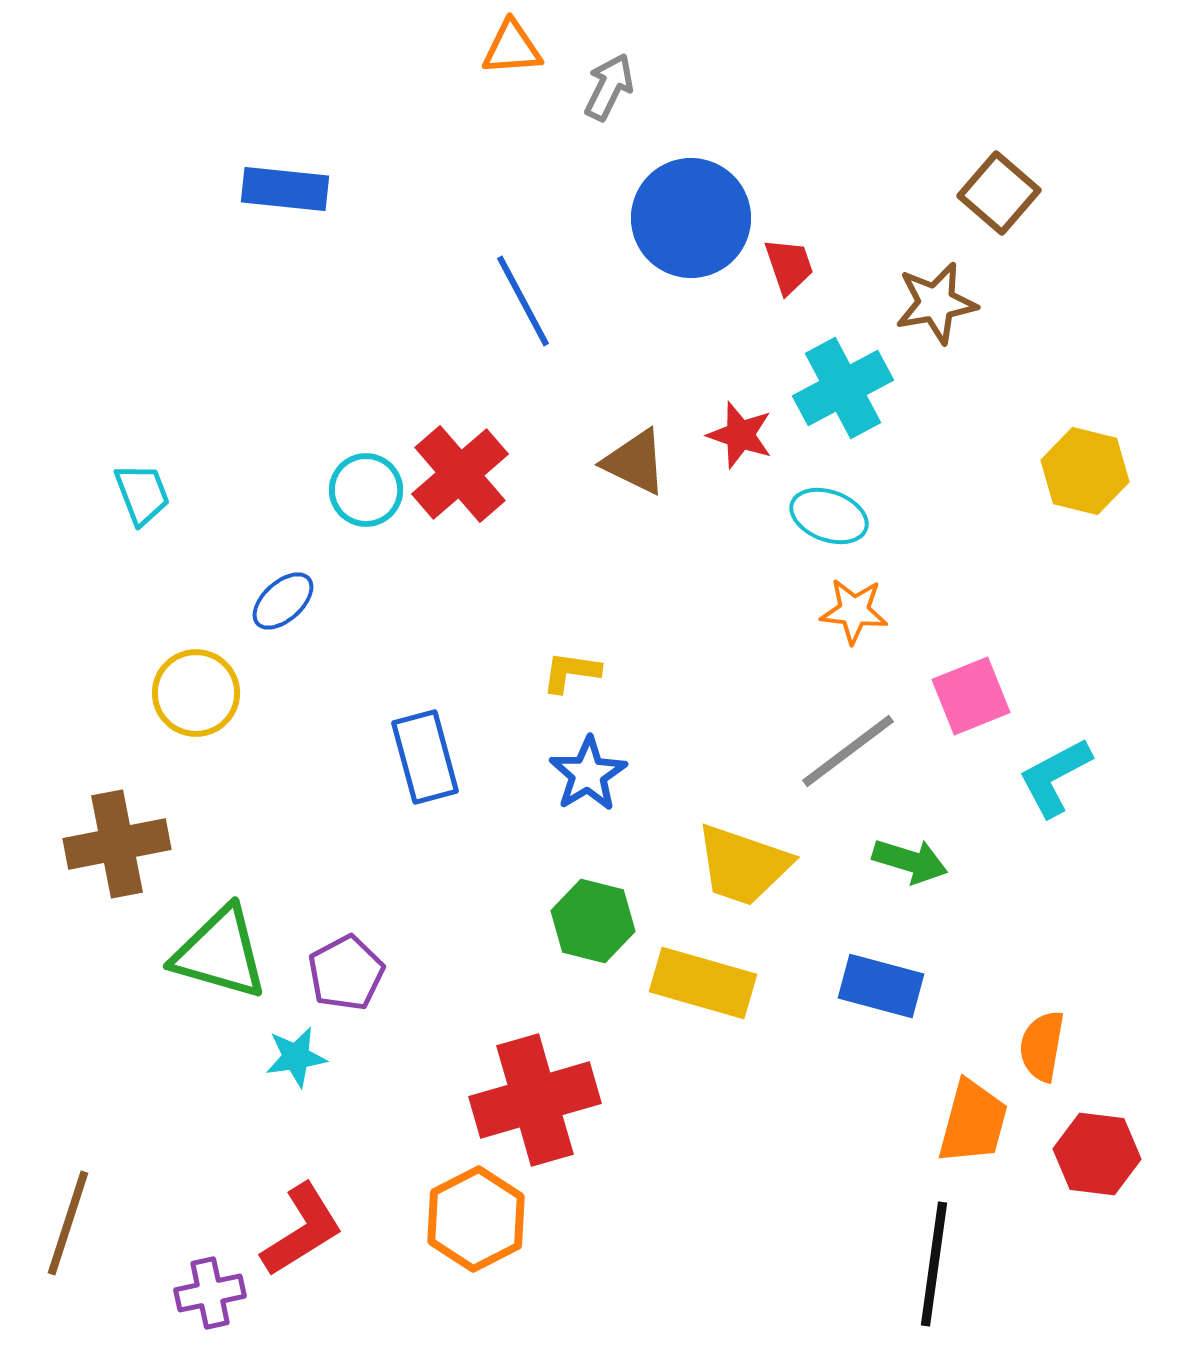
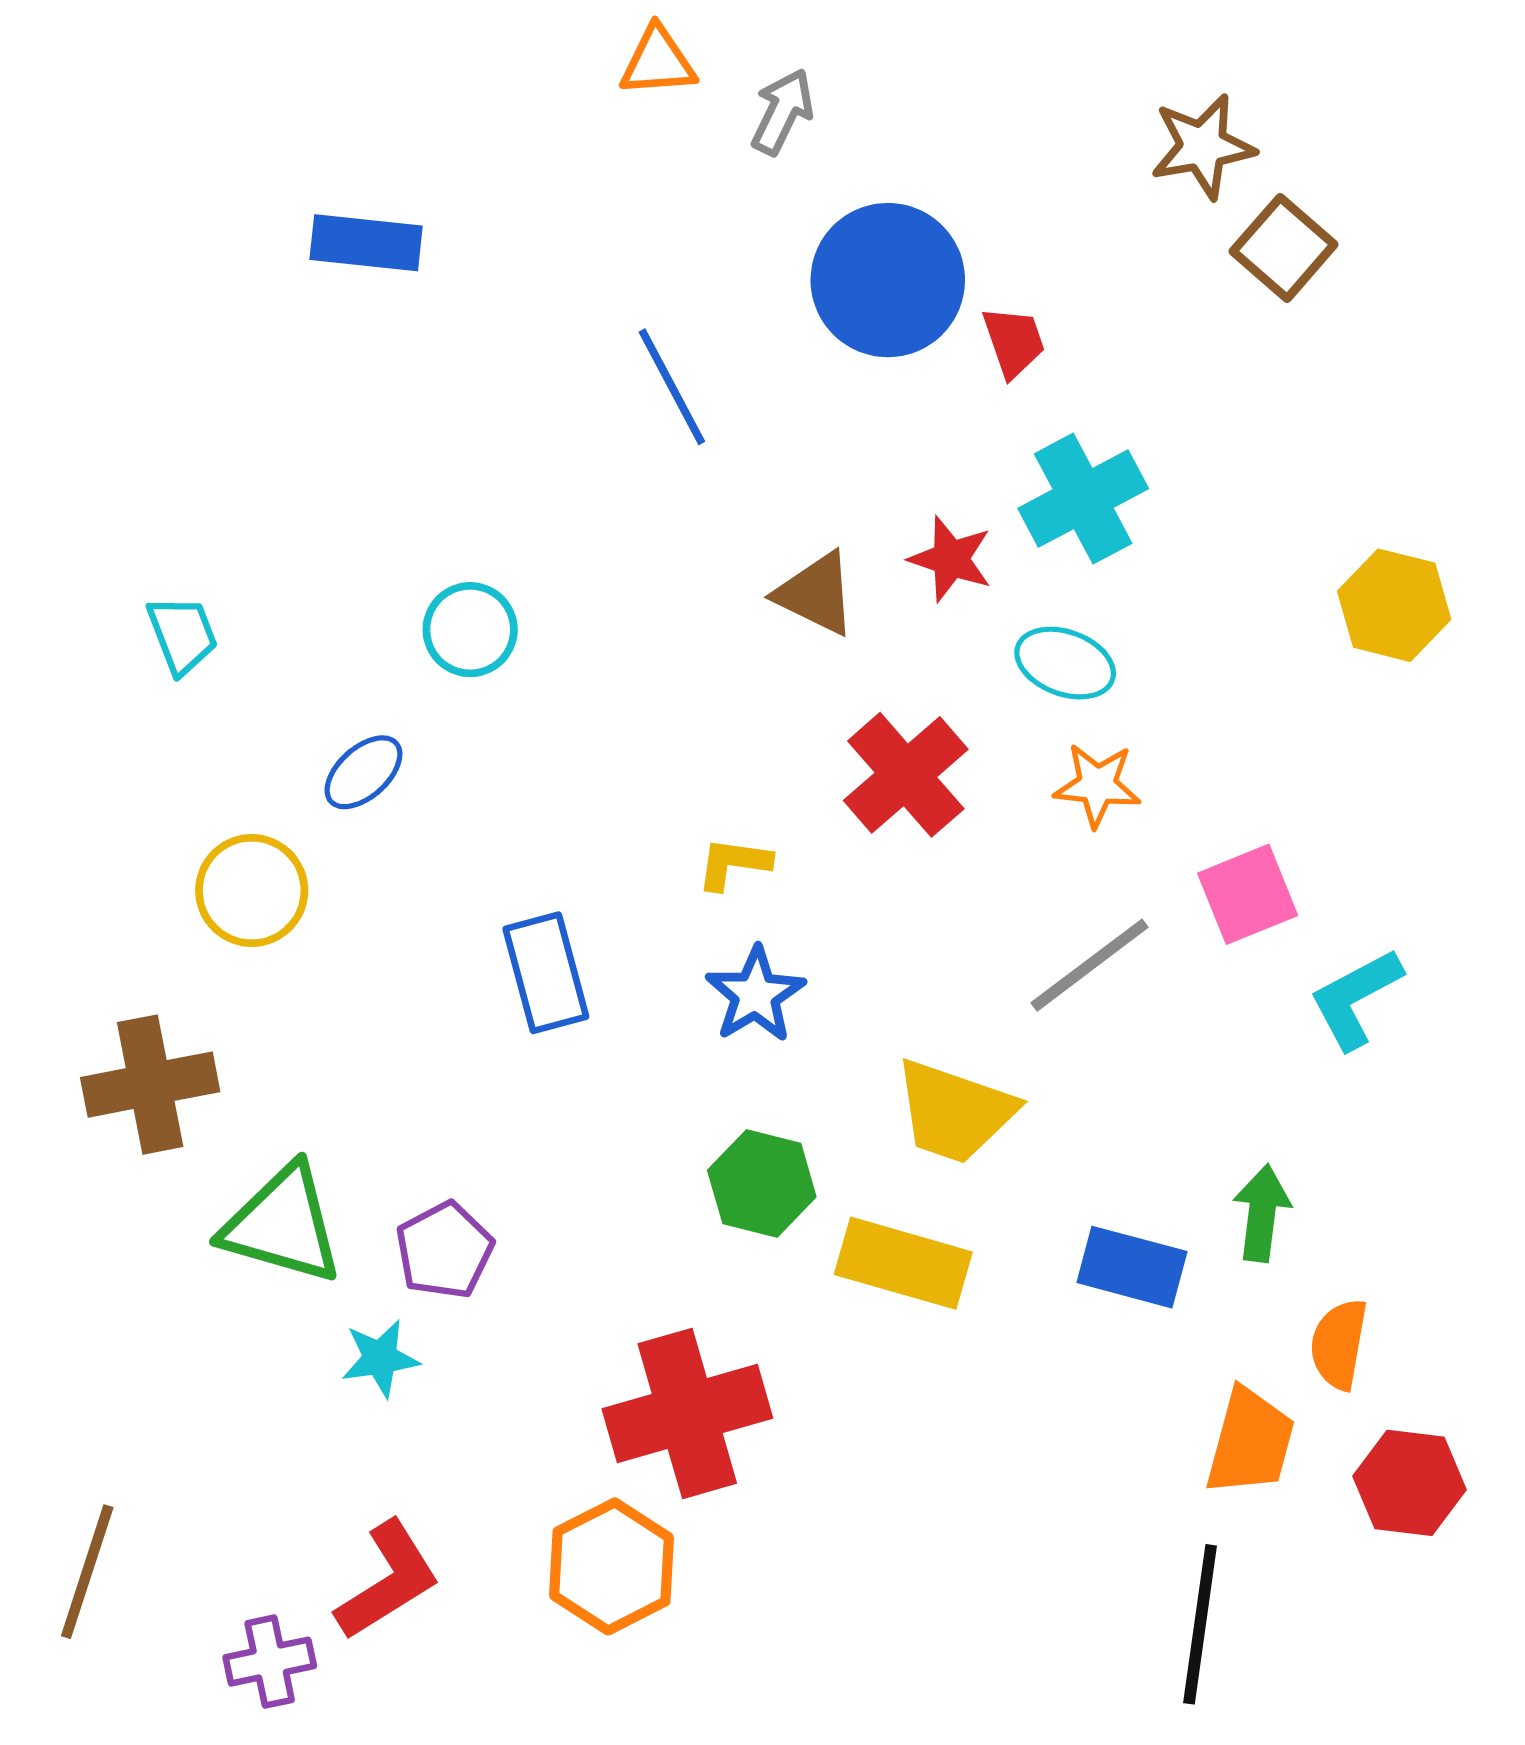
brown star: (936, 303) -> (1203, 146), moved
red cross: (460, 474) -> (906, 775), moved
green arrow: (910, 861) -> (1262, 1213), moved, turned -100

